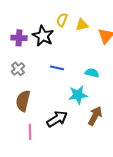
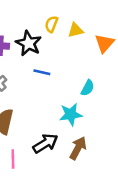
blue line: (57, 68) -> (42, 72), moved
cyan semicircle: (92, 73) -> (88, 88), turned 104
brown arrow: (95, 116) -> (78, 148), moved

